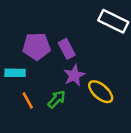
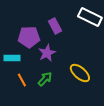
purple rectangle: (67, 49) -> (55, 26), moved
purple star: (74, 75) -> (47, 53), moved

